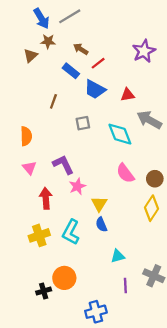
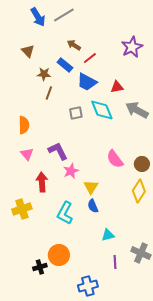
brown star: (48, 41) -> (44, 74), moved
brown triangle: (31, 56) -> (28, 51), turned -32
cyan diamond: (120, 134) -> (102, 110), moved
yellow cross: (39, 235) -> (22, 209), moved

